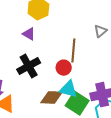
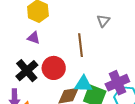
black cross: (29, 66) -> (27, 71), moved
red circle: (64, 68) -> (54, 68), moved, size x1.5

